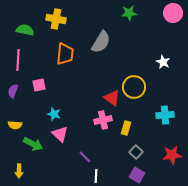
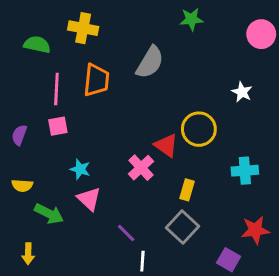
pink circle: (173, 13) -> (261, 34), moved
pink line: (18, 60) -> (56, 89), moved
pink cross: (103, 120) -> (141, 168), moved, turned -30
gray square: (136, 152) -> (183, 227), moved, size x1.5
purple square: (137, 175) -> (229, 260), moved

